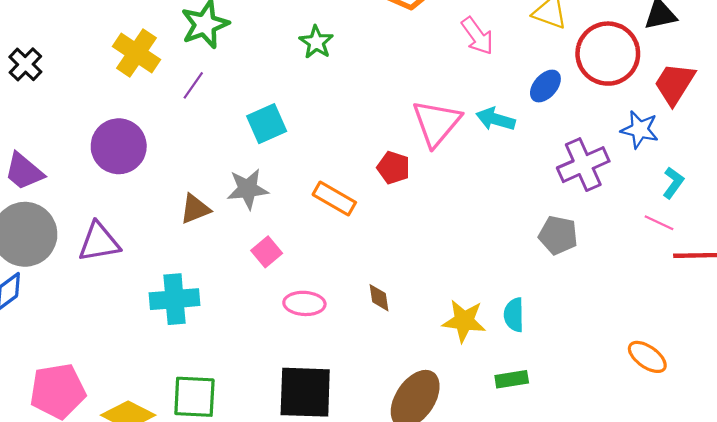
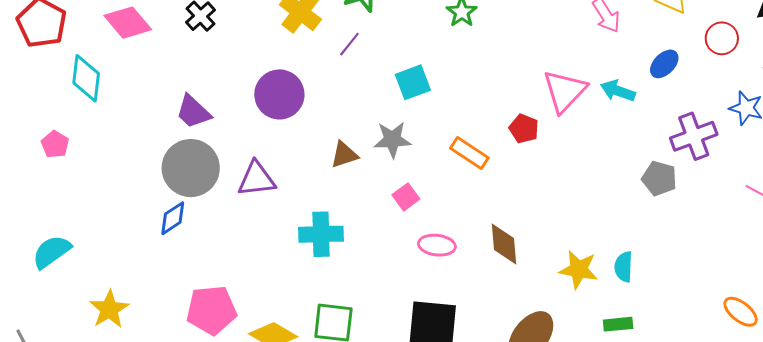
red circle: (608, 54) -> (722, 38), size x0.6
gray pentagon: (558, 235) -> (659, 178), moved
brown diamond: (379, 298) -> (504, 244), size x1.6

